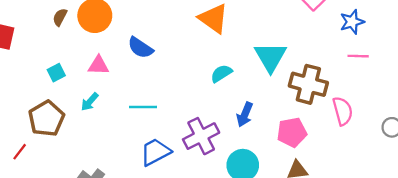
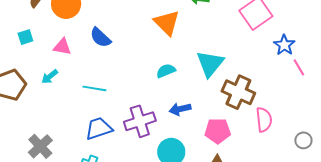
blue star: (352, 22) -> (284, 45), turned -30
pink line: (358, 56) -> (299, 67), moved, turned 48
cyan square: (56, 73) -> (25, 37), moved
blue arrow: (245, 115) -> (180, 109), turned 45

